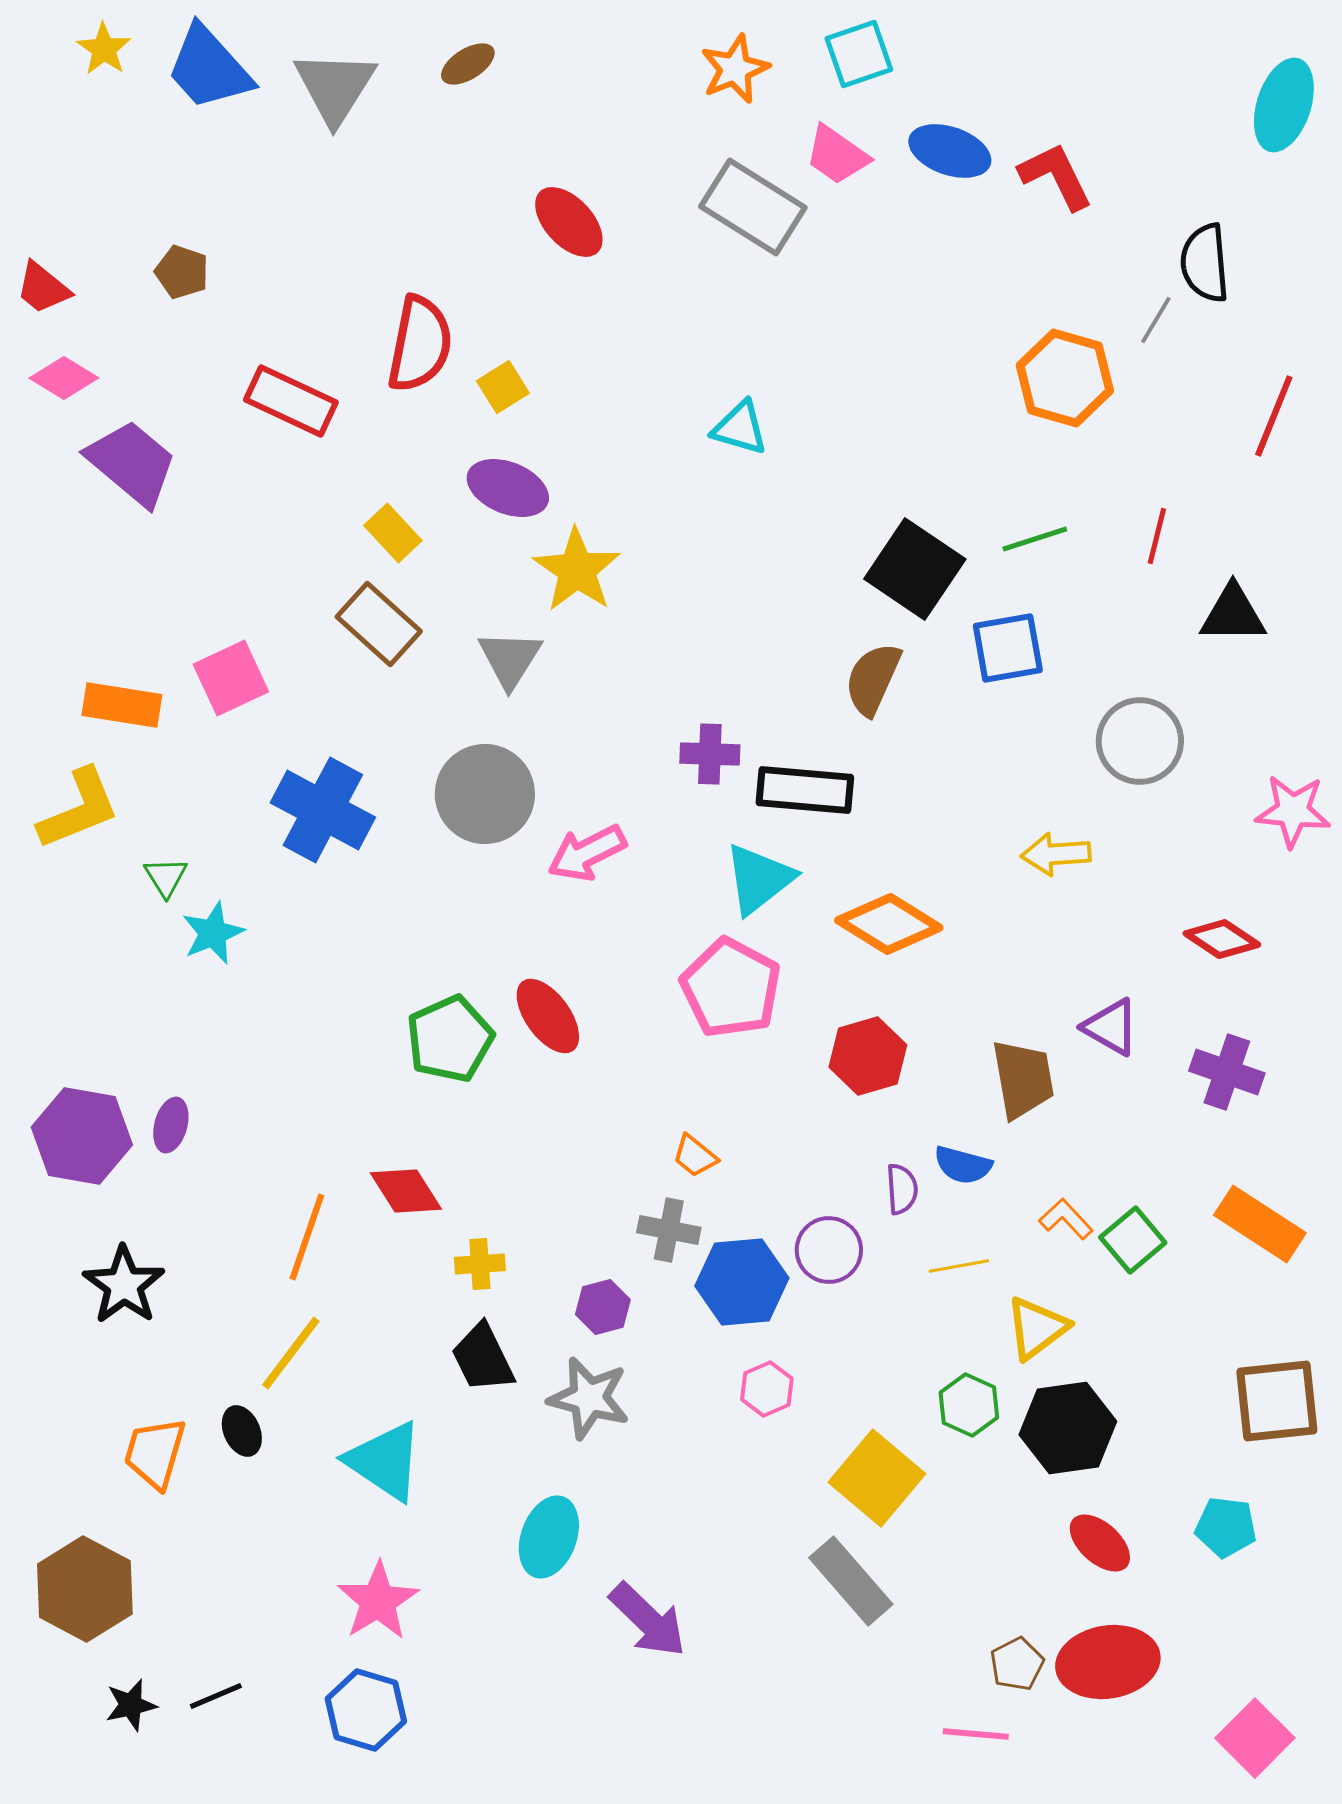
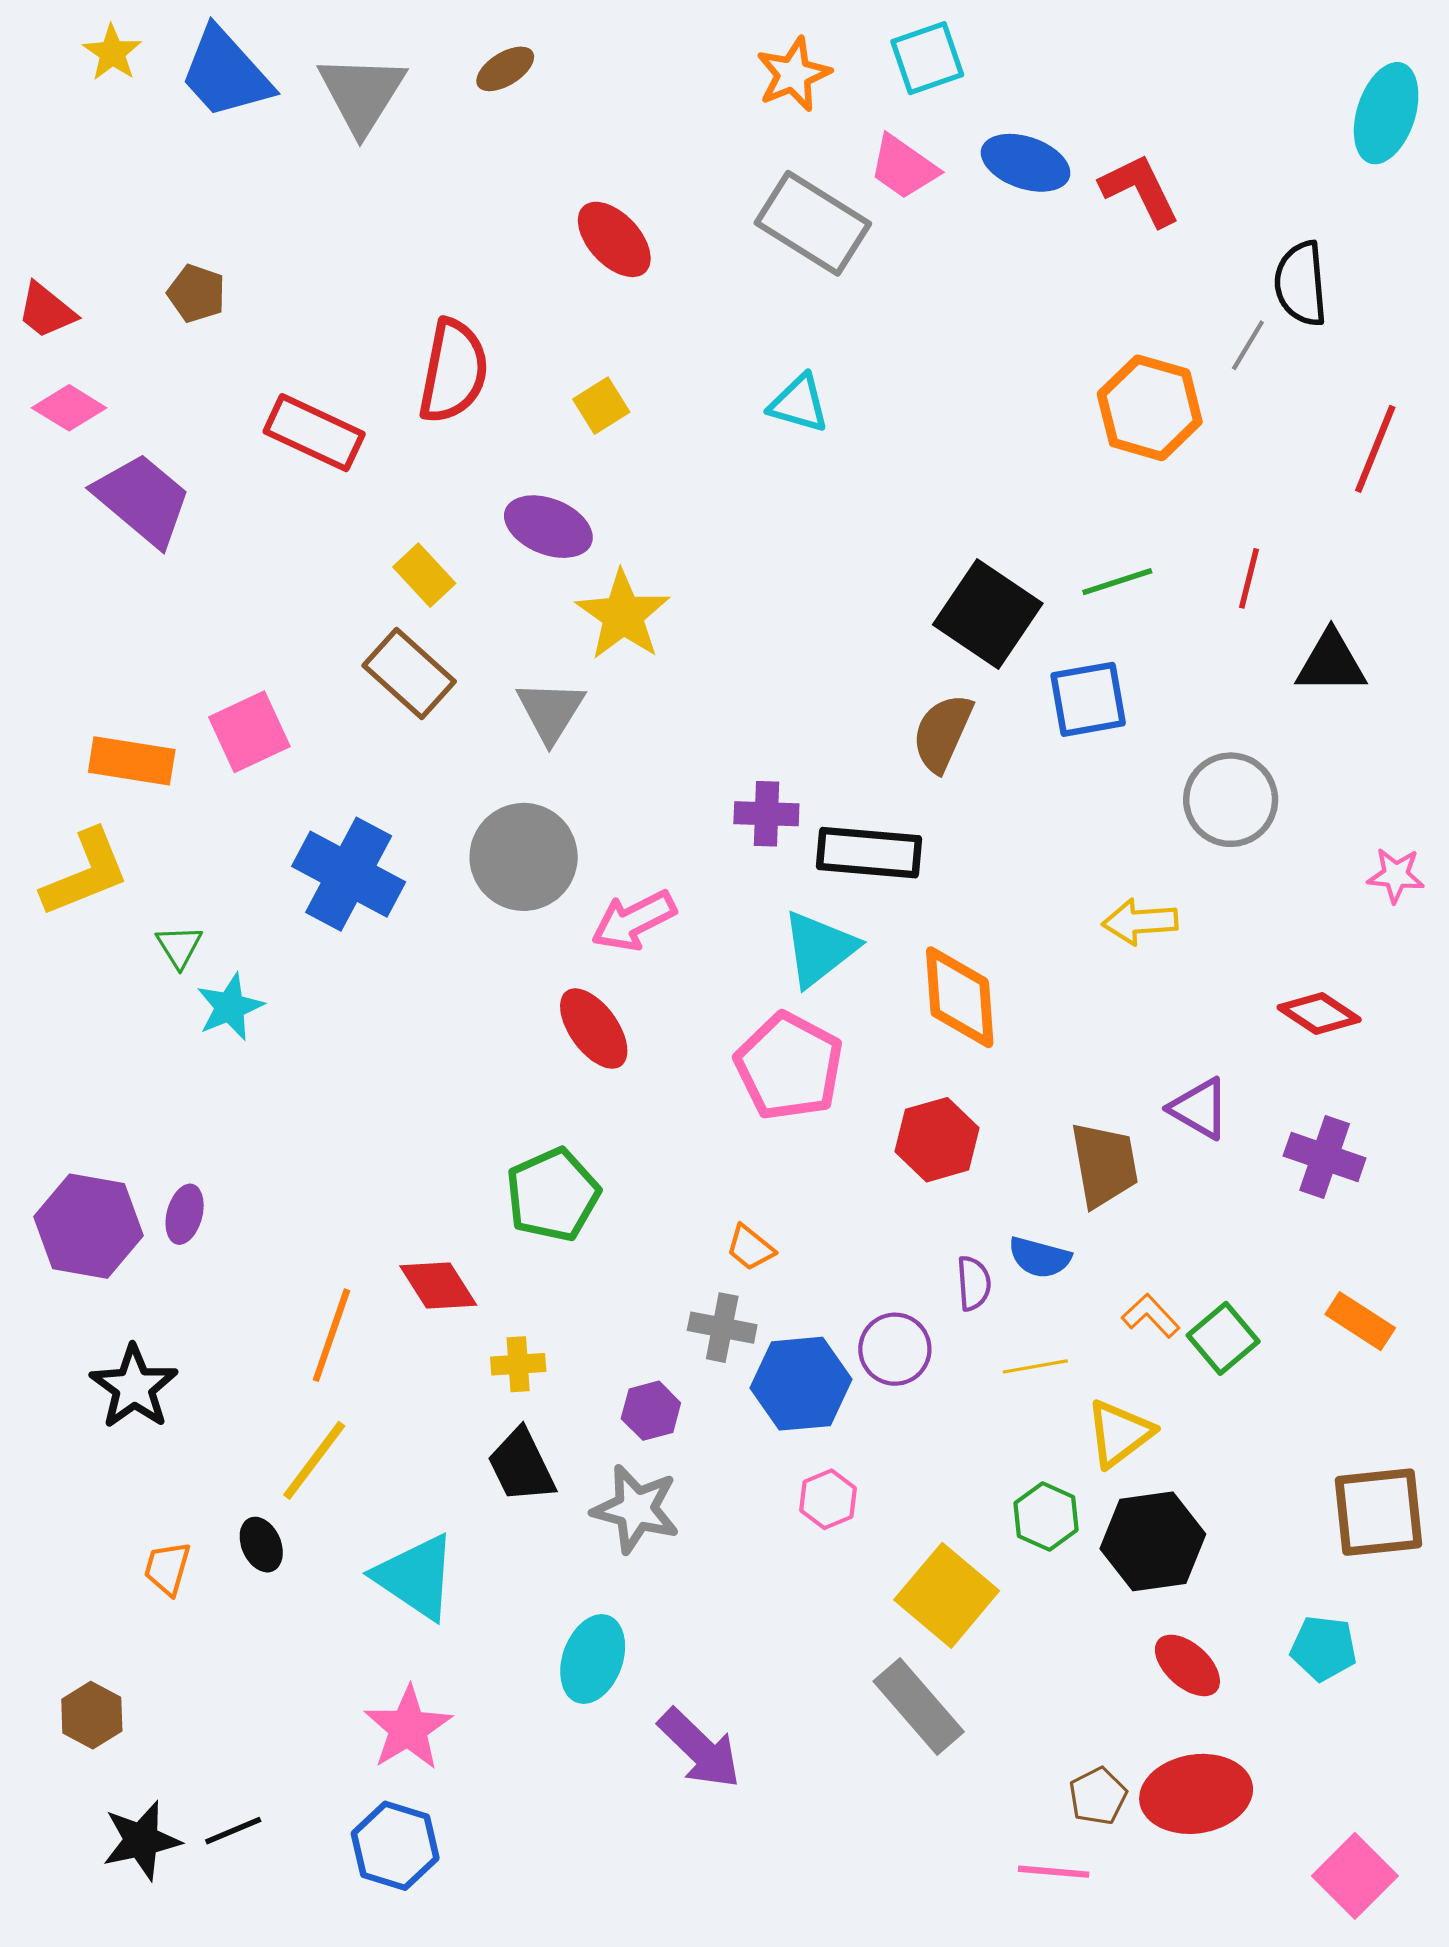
yellow square: (503, 387) -> (601, 406), moved
cyan triangle: (740, 428) -> (799, 404), moved
pink star: (1293, 811) -> (1396, 875), size x0.7
orange diamond: (889, 924) -> (960, 997), turned 54
red ellipse: (548, 1016) -> (594, 1029), moved
green pentagon: (450, 1039) -> (553, 1195), moved
orange rectangle: (1260, 1224) -> (1360, 1321), size x0.7
orange trapezoid: (155, 1453) -> (167, 1568), size x0.7
brown hexagon: (85, 1589) -> (92, 1715), size x0.6
black star: (131, 1705) -> (141, 1840), size x1.4

